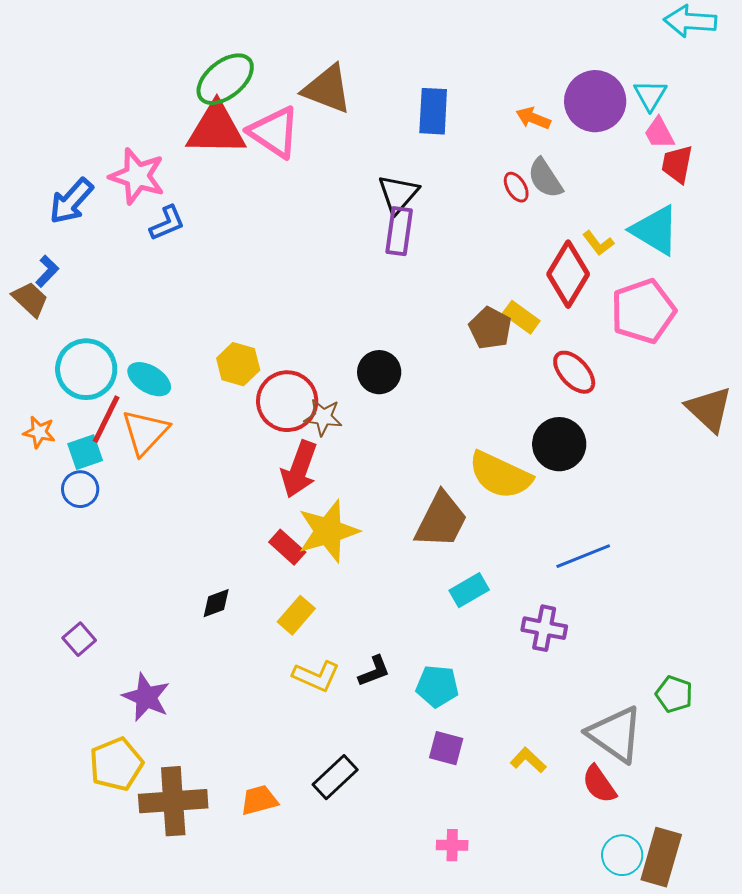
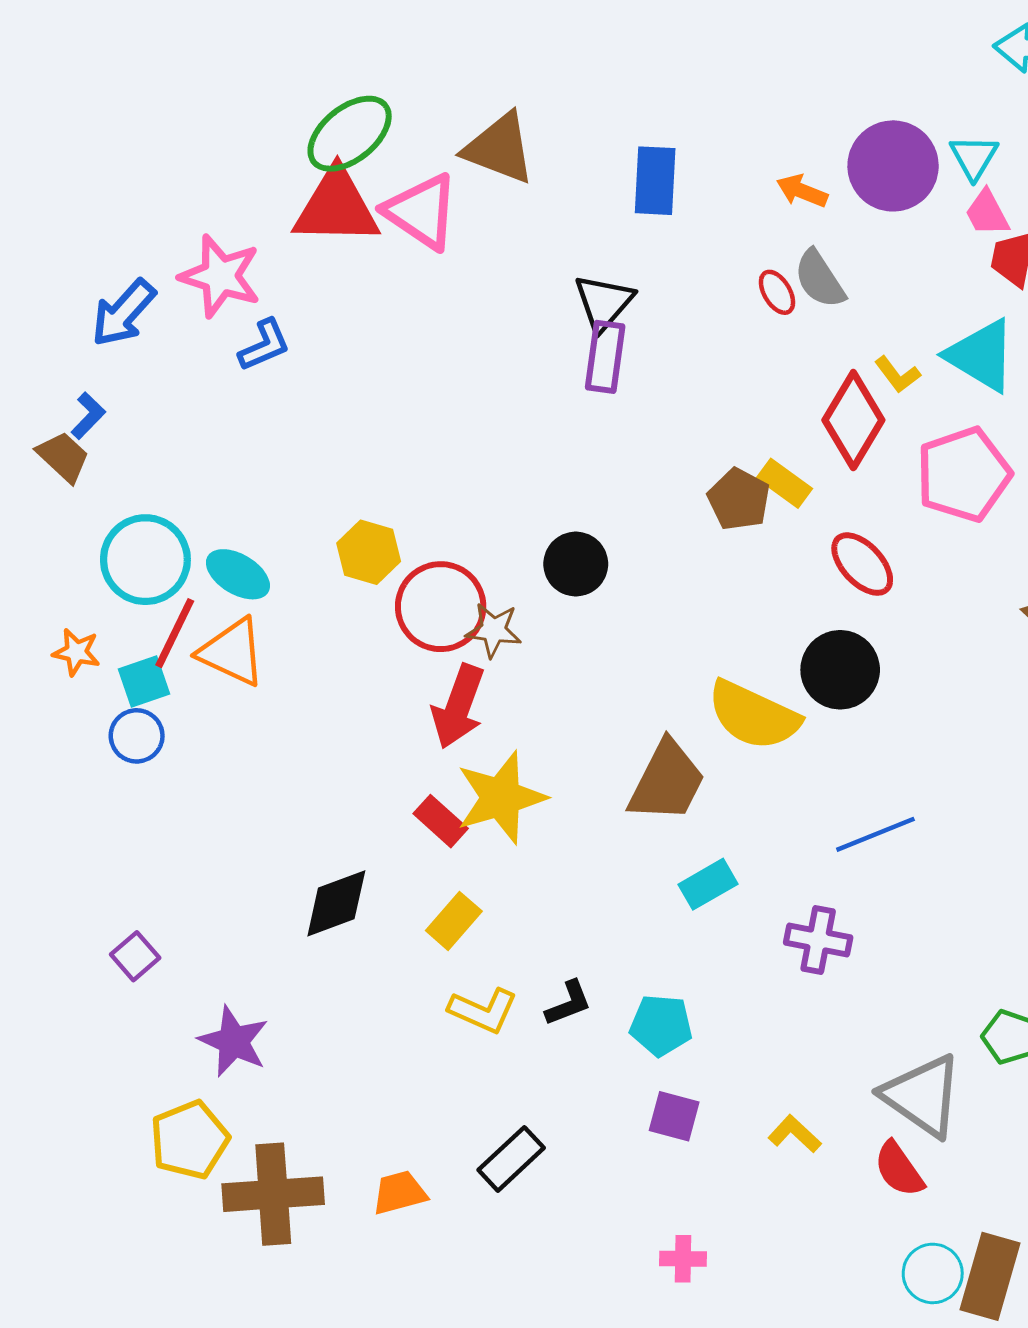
orange triangle: (145, 432) -> (232, 652), turned -48
black diamond: (216, 603) -> (336, 903), size x1.6

